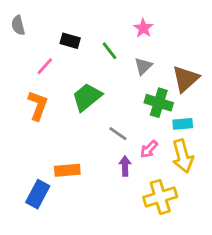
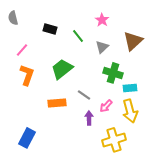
pink line: (45, 66) -> (22, 50), moved
brown triangle: (185, 79) -> (133, 41), moved
orange rectangle: (67, 170) -> (57, 103), moved

